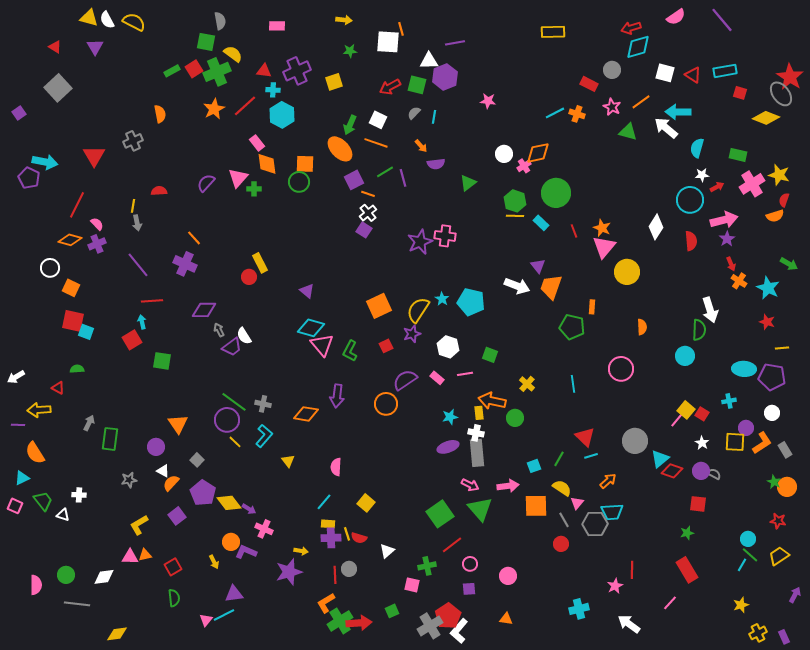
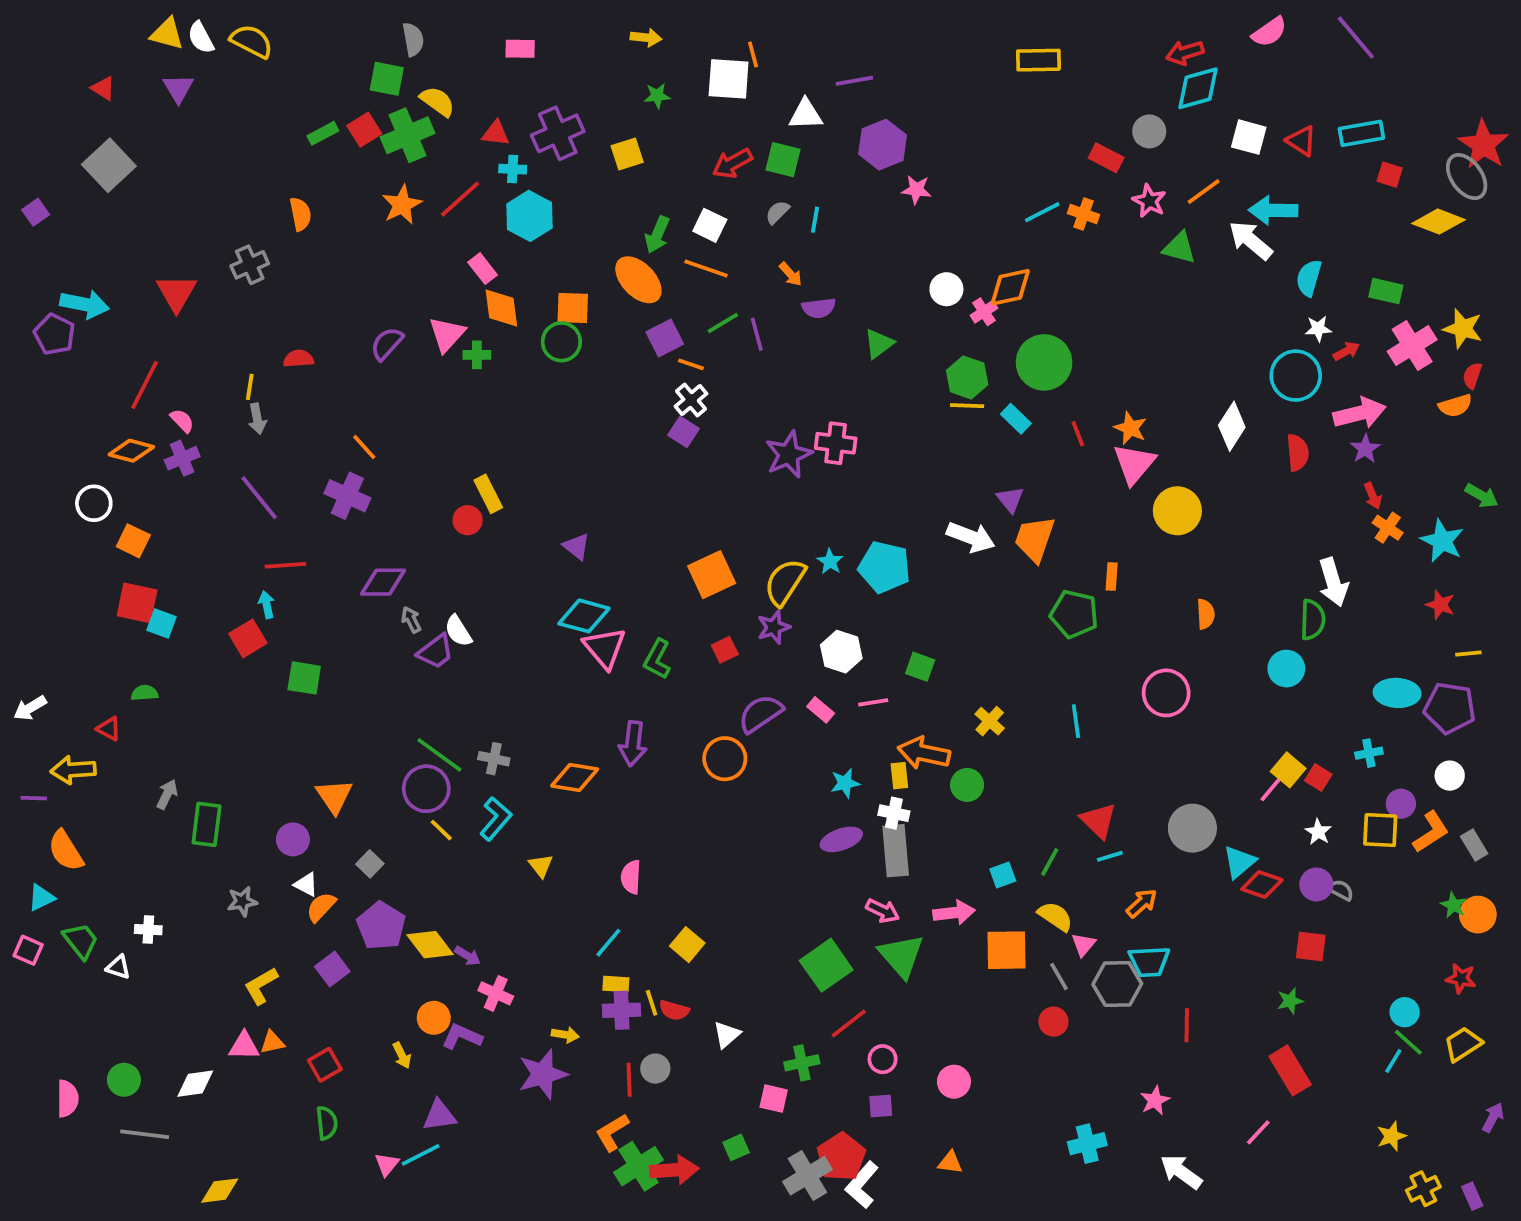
purple hexagon: (445, 77) -> (883, 145), moved
red line: (632, 570) -> (1187, 1025), moved

